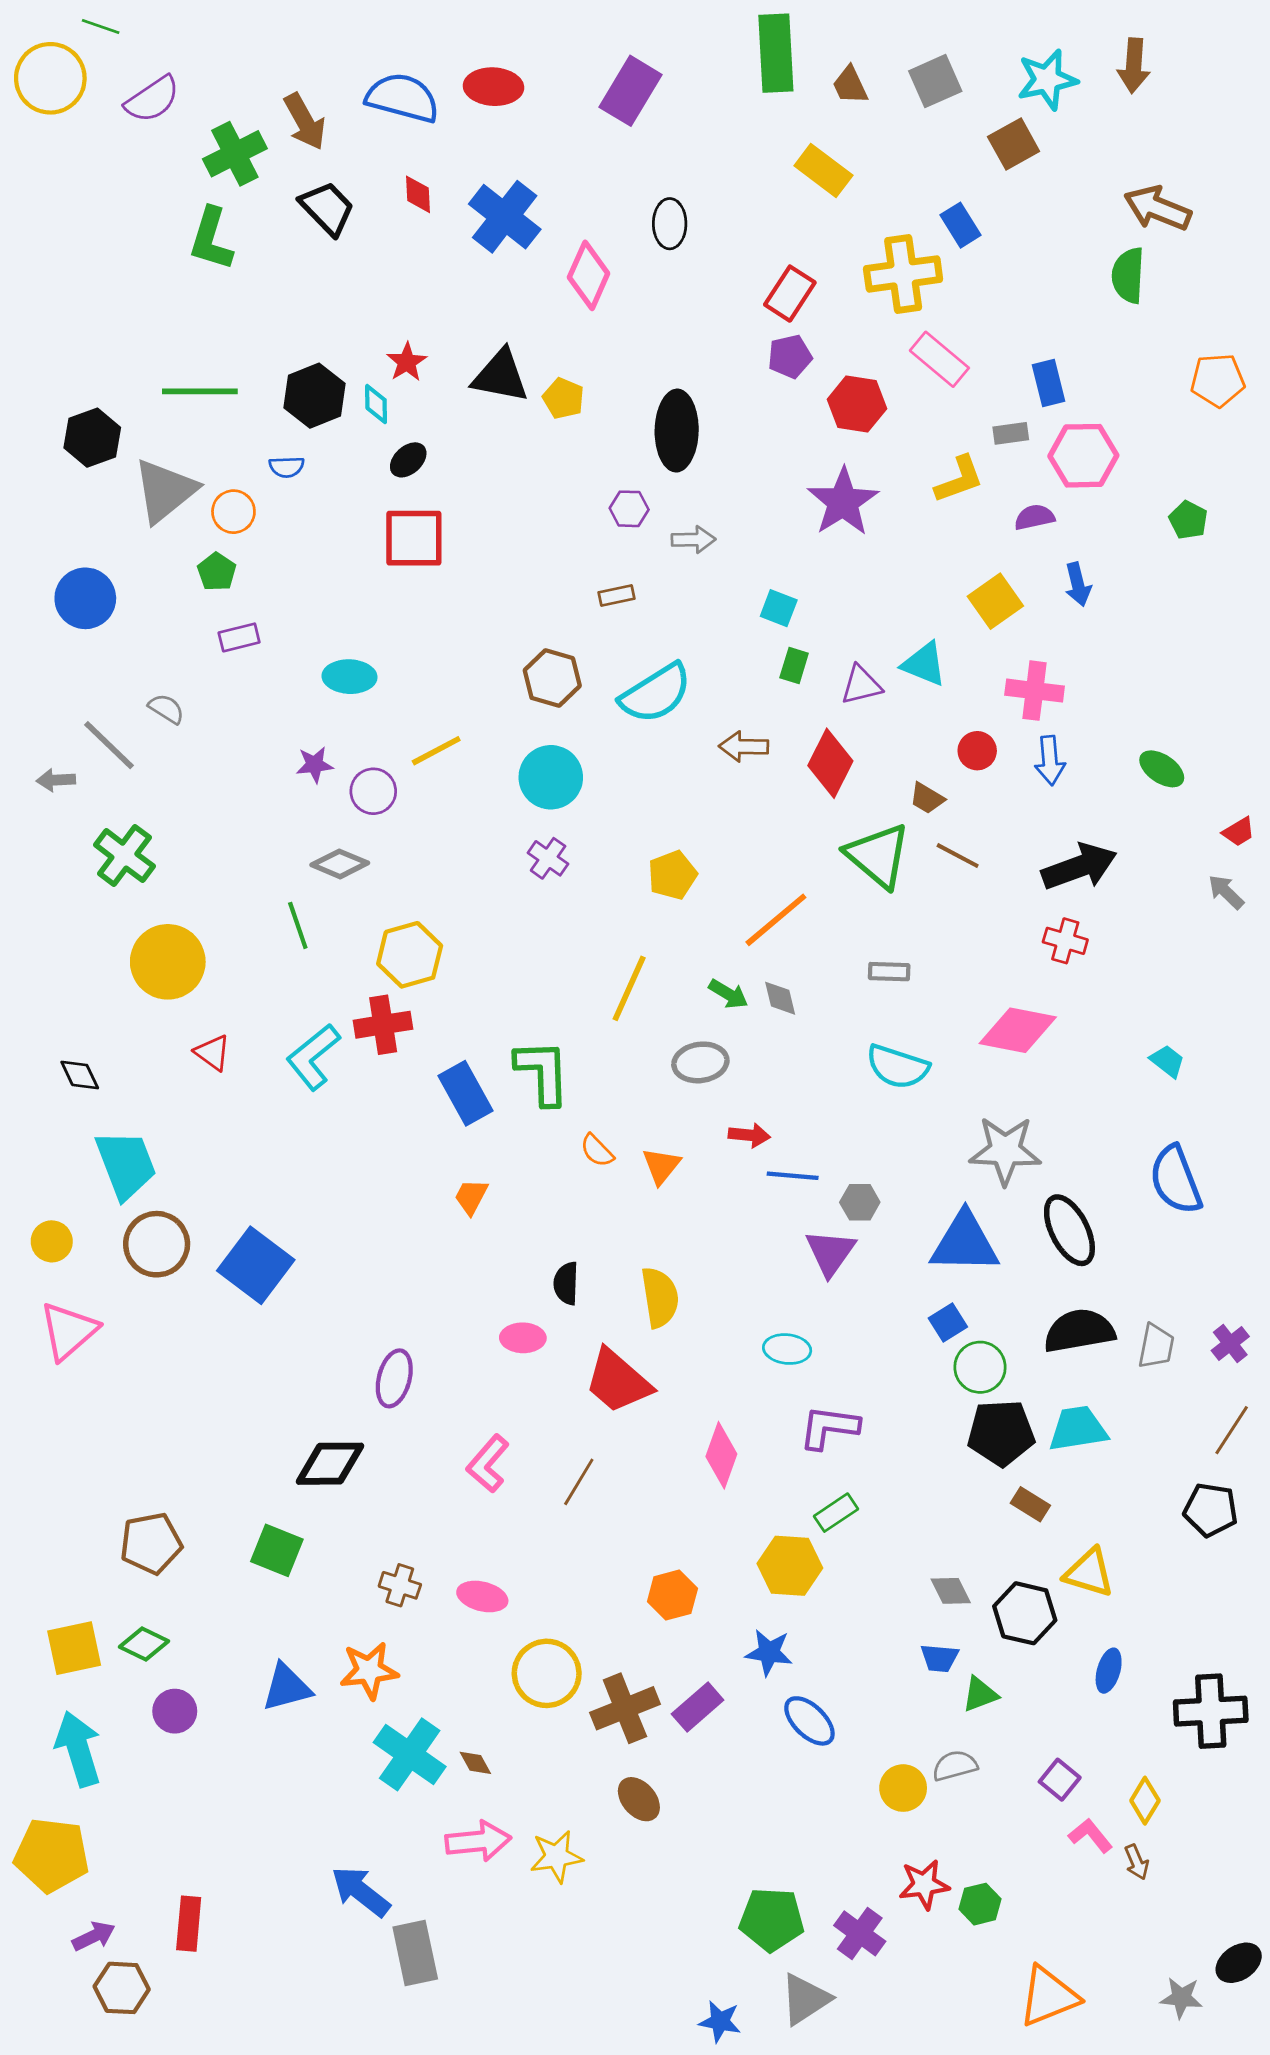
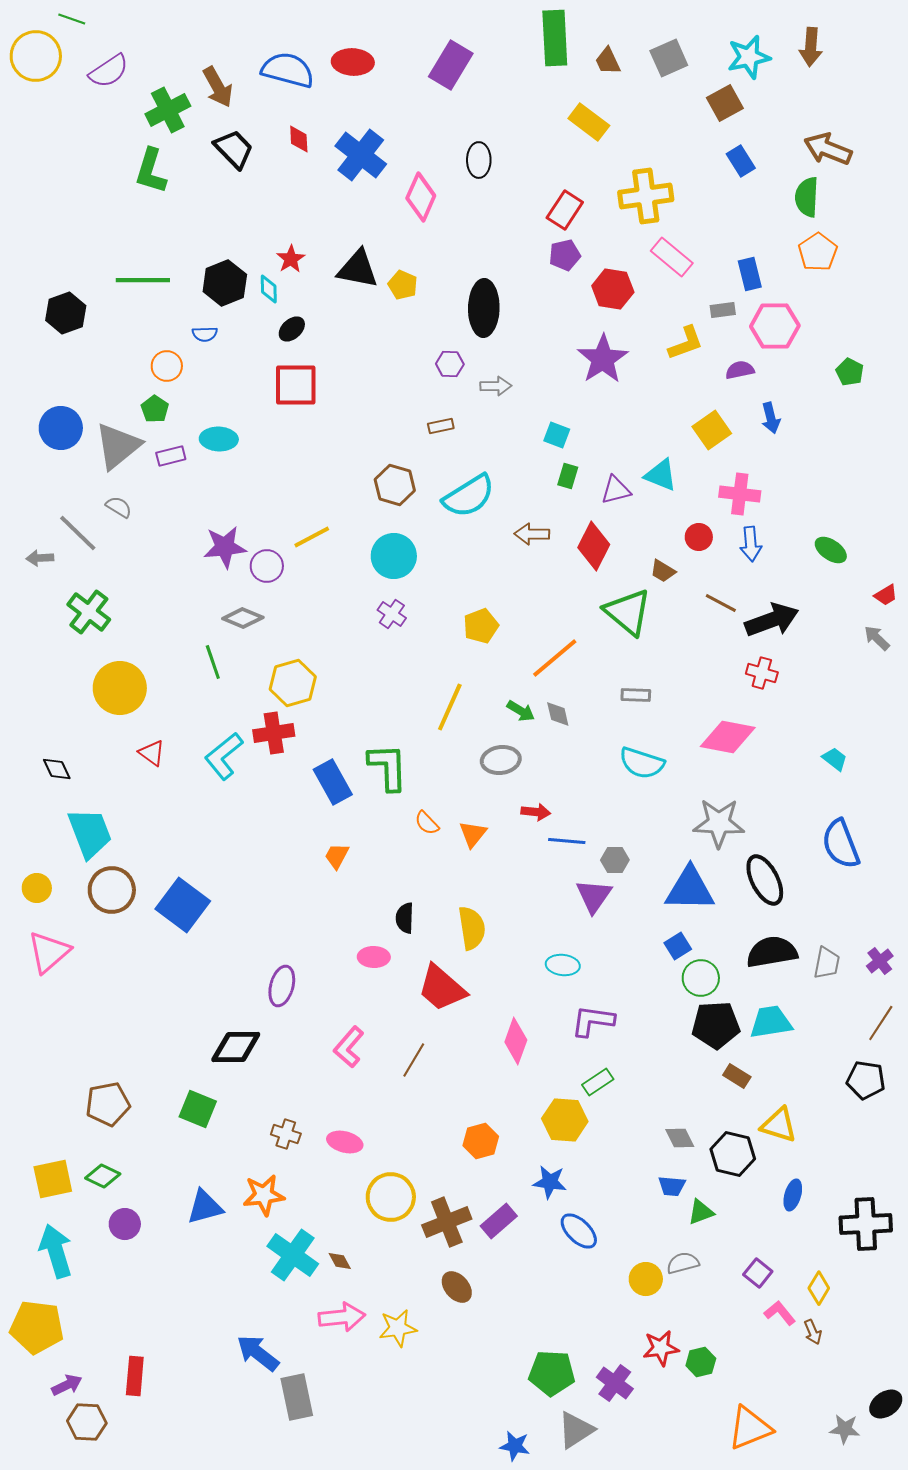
blue rectangle: (960, 225) -> (741, 161), moved
orange pentagon: (1218, 380) -> (818, 252), moved, turned -30
gray triangle: (165, 491) -> (118, 446), moved
cyan ellipse: (350, 677) -> (219, 439), moved
purple star: (315, 765) -> (225, 547), size x1.6
brown line: (958, 856) -> (721, 603), moved

